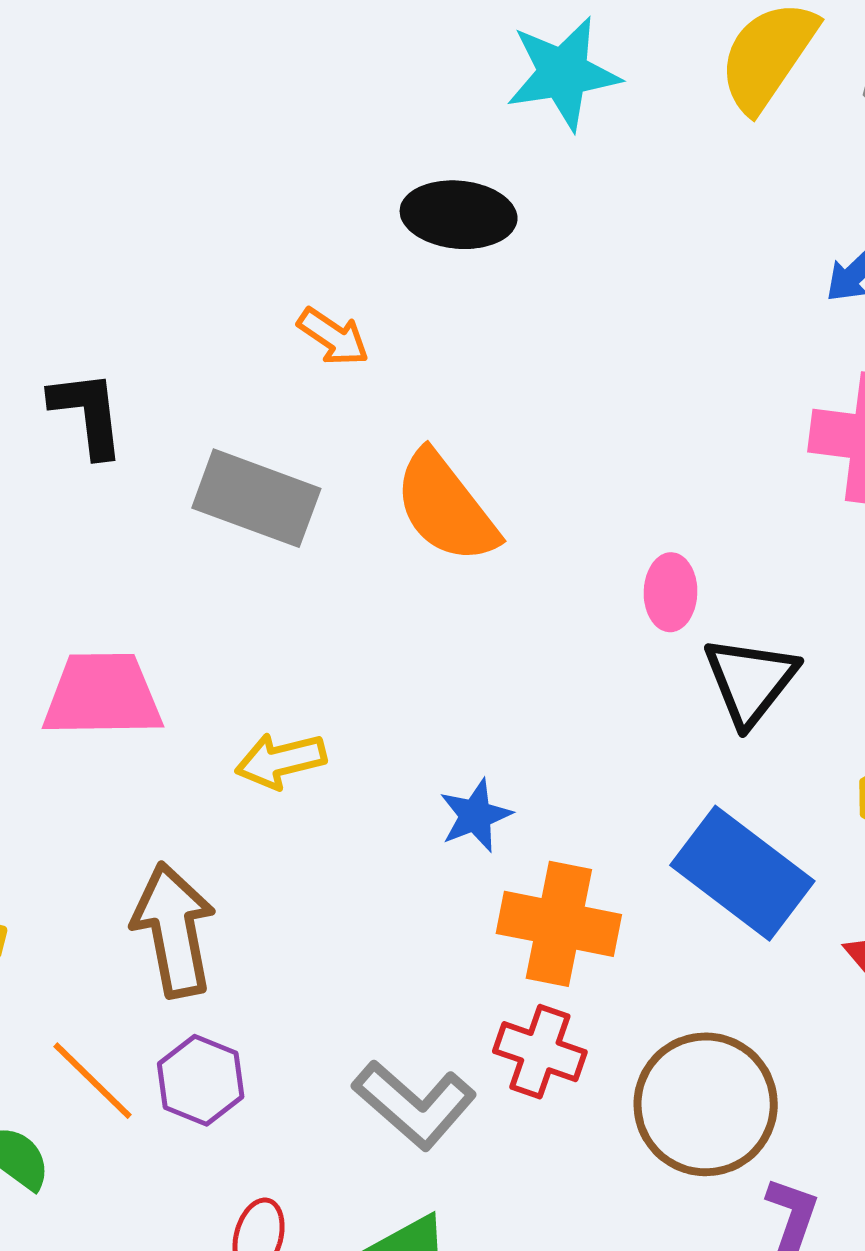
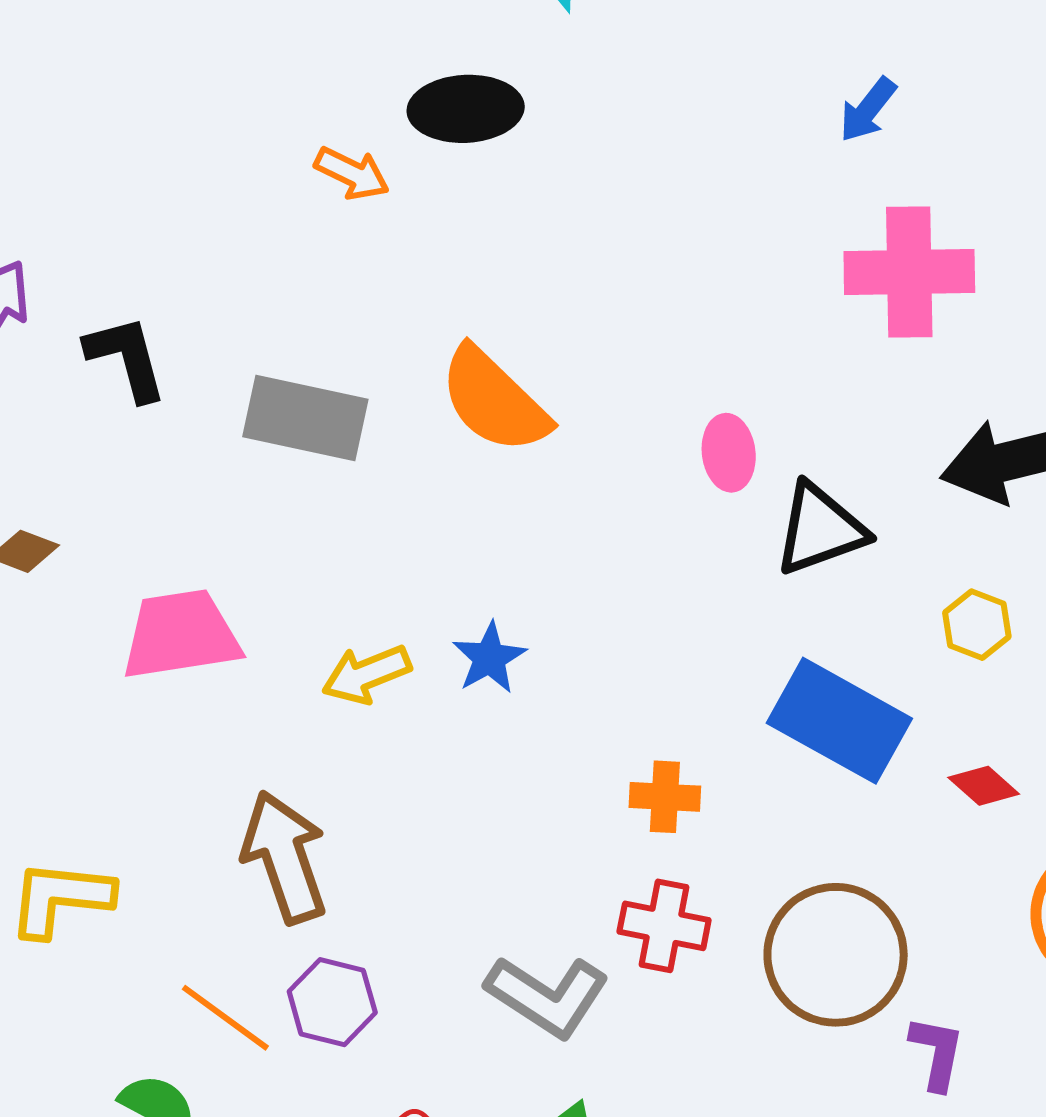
orange arrow: (333, 337) -> (352, 173), moved
black triangle: (750, 681) -> (820, 529), turned 40
blue star: (475, 815) -> (489, 658), moved
orange cross: (559, 924) -> (665, 797), size x0.6

